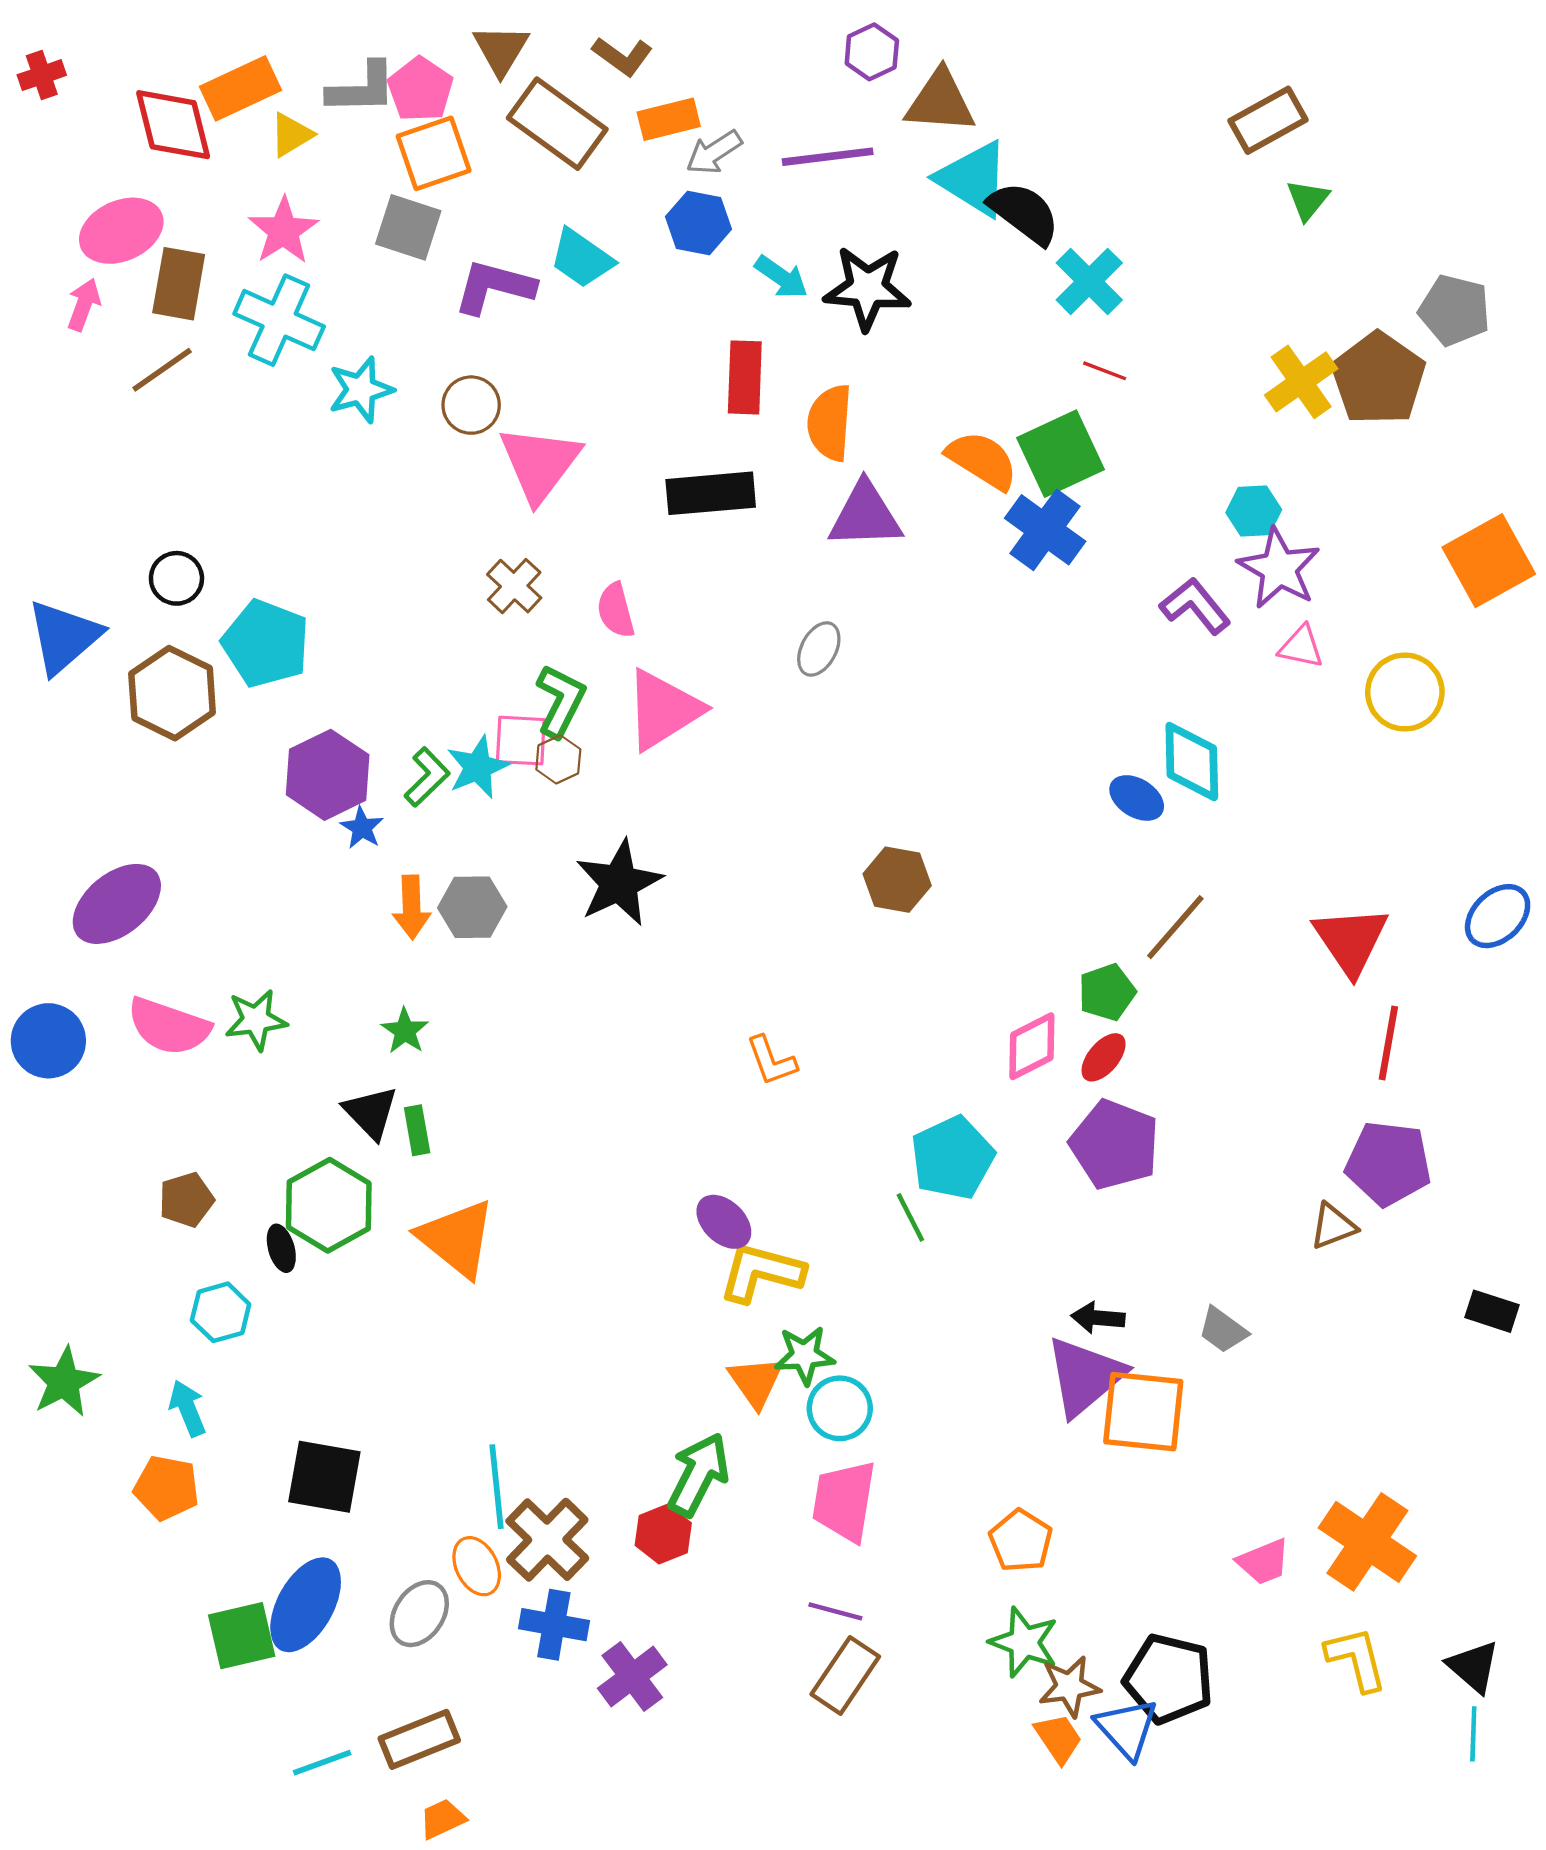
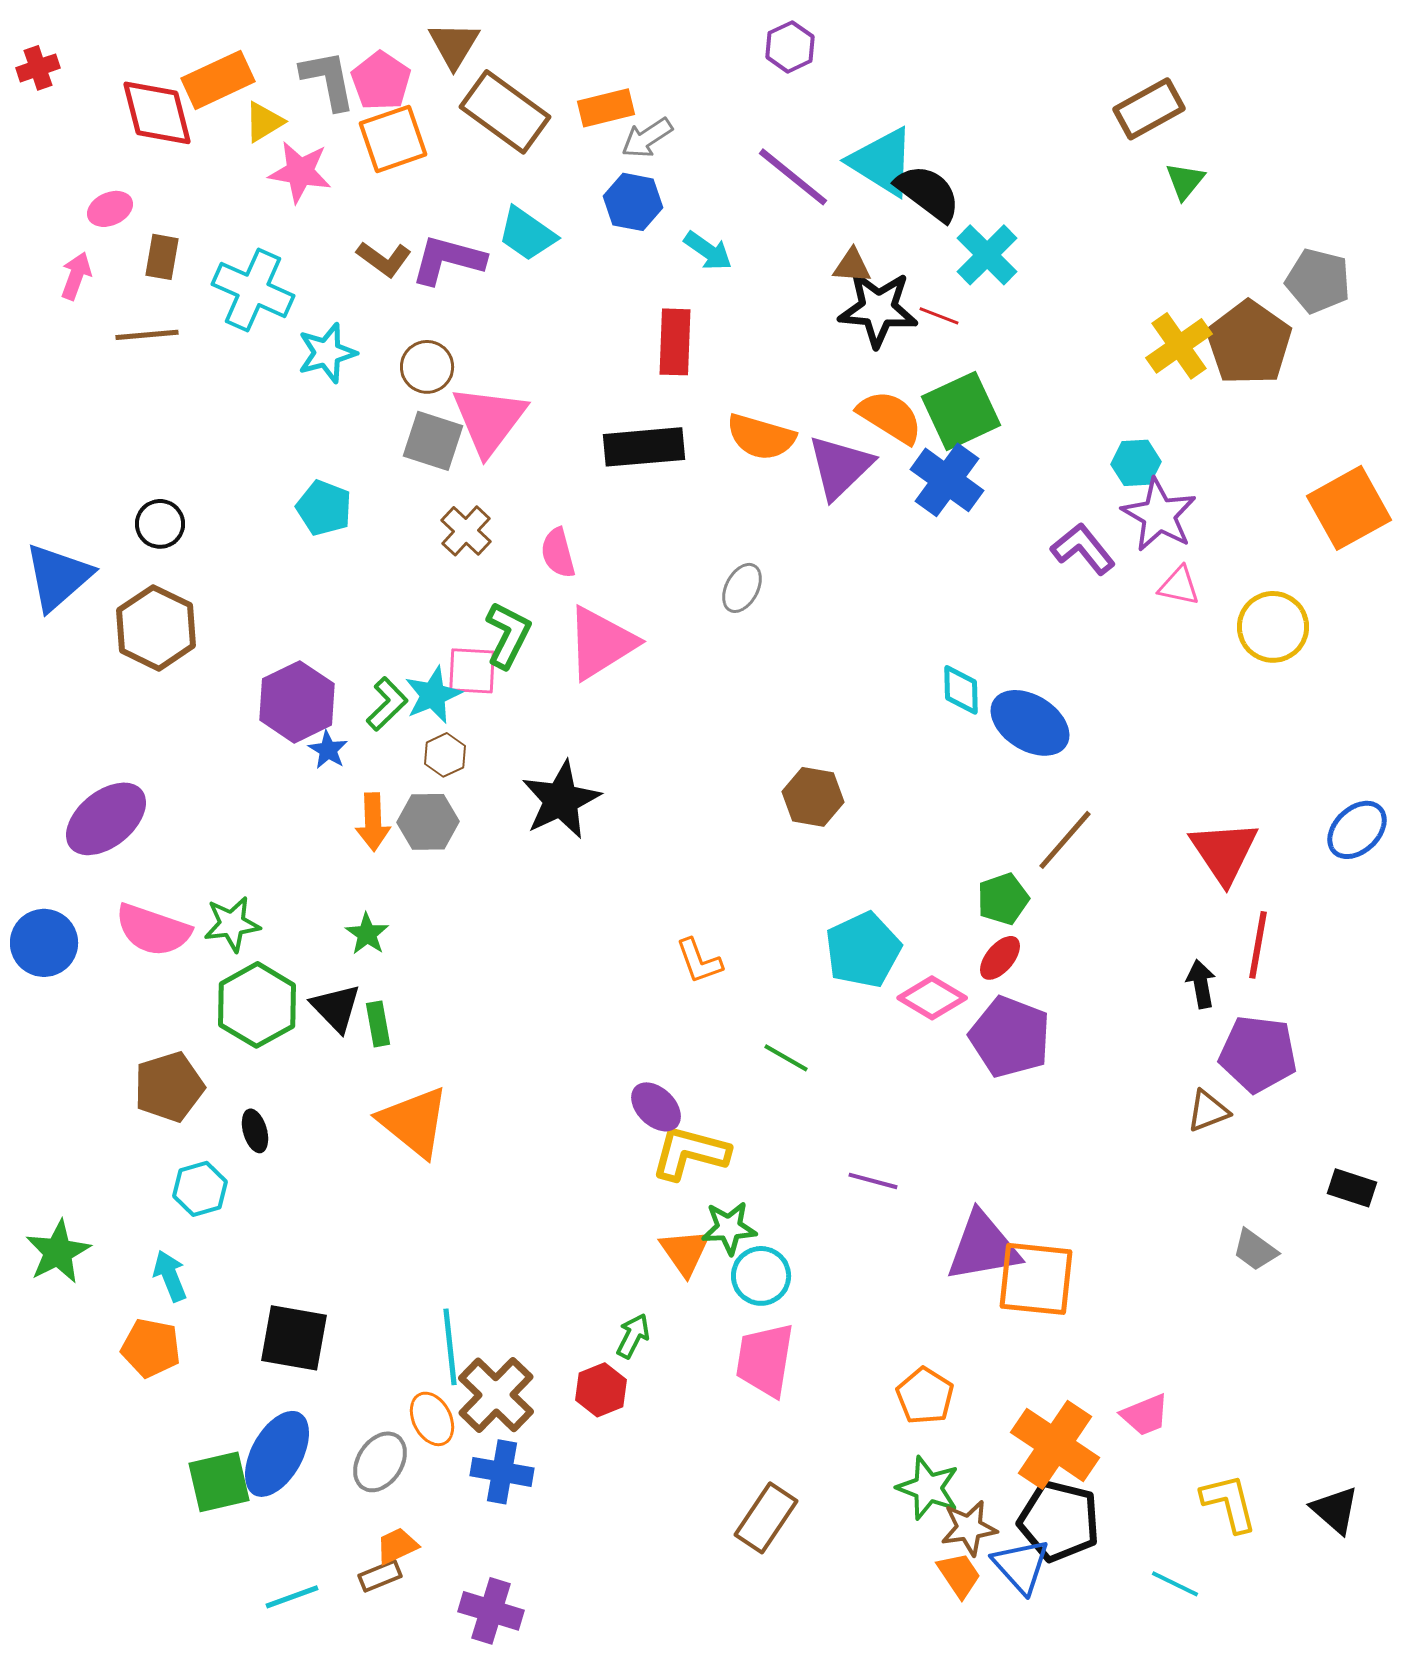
brown L-shape: (622, 56) -> (384, 259), moved
gray L-shape: (362, 88) -> (328, 80), turned -100
brown triangle: (940, 102) -> (852, 266), moved, size x0.6
purple line: (828, 157) -> (793, 177), moved, turned 46
gray square: (408, 227) -> (433, 441), moved
pink ellipse: (121, 231) -> (110, 209), size x0.6
pink star: (284, 231) -> (300, 172), moved, turned -30
brown rectangle: (179, 284) -> (162, 257), size x0.7
black star: (867, 288) -> (878, 309), moved
brown line: (162, 370) -> (147, 335), turned 30
red line: (1105, 371) -> (939, 316), moved
orange semicircle: (830, 423) -> (761, 437), moved, turned -78
purple triangle: (865, 515) -> (840, 467), moved, turned -42
cyan pentagon: (266, 643) -> (324, 508), moved, size x0.7
brown hexagon: (558, 759) -> (445, 755), moved
cyan diamond: (1192, 762) -> (961, 690), moved, size x0.7
blue ellipse: (1137, 798) -> (1030, 723), size x1.6
pink diamond: (1032, 1046) -> (932, 998), moved, turned 58
cyan pentagon: (952, 1158) -> (863, 950), moved
brown pentagon: (186, 1200) -> (169, 1087), size x1.4
green hexagon: (329, 1205) -> (257, 1005), moved
green line: (910, 1217) -> (786, 1058), moved, turned -33
black arrow: (1098, 1318) -> (1201, 984), moved, turned 75
gray trapezoid: (1223, 1330) -> (1255, 1250), moved
purple triangle: (1085, 1376) -> (983, 1247), turned 30
green arrow: (699, 1475) -> (633, 1336), size x0.6
orange cross: (1367, 1542) -> (1055, 1445), moved
purple line: (835, 1611) -> (873, 1181), moved
purple cross: (632, 1677) -> (491, 1611), moved, turned -36
cyan line: (1473, 1734) -> (1175, 1584), moved, turned -66
brown rectangle: (419, 1739) -> (380, 1576), size x0.6
orange trapezoid: (442, 1819) -> (397, 1546), moved

